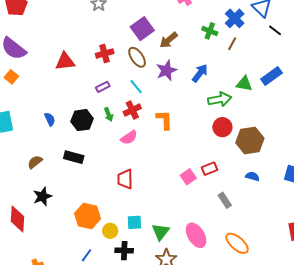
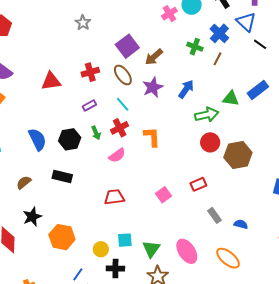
blue semicircle: (50, 119) -> (37, 139), size x1.6
blue semicircle: (252, 176) -> (241, 224), moved
pink square: (188, 177) -> (163, 195), moved
red trapezoid: (125, 179) -> (114, 197), turned 85
orange hexagon: (88, 216) -> (62, 237), moved

